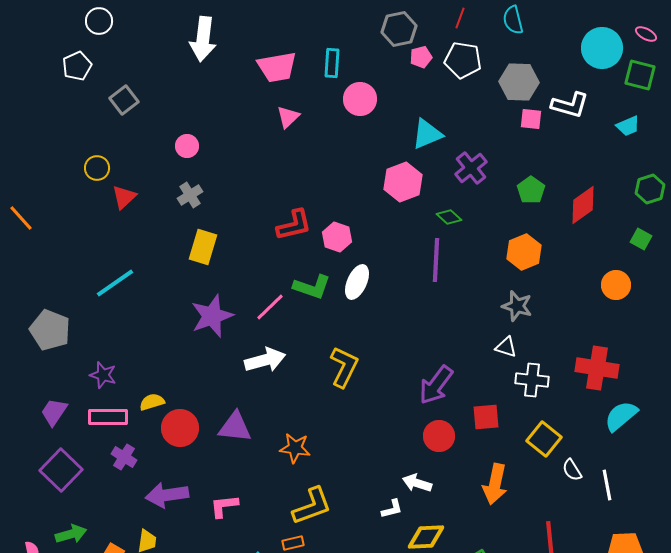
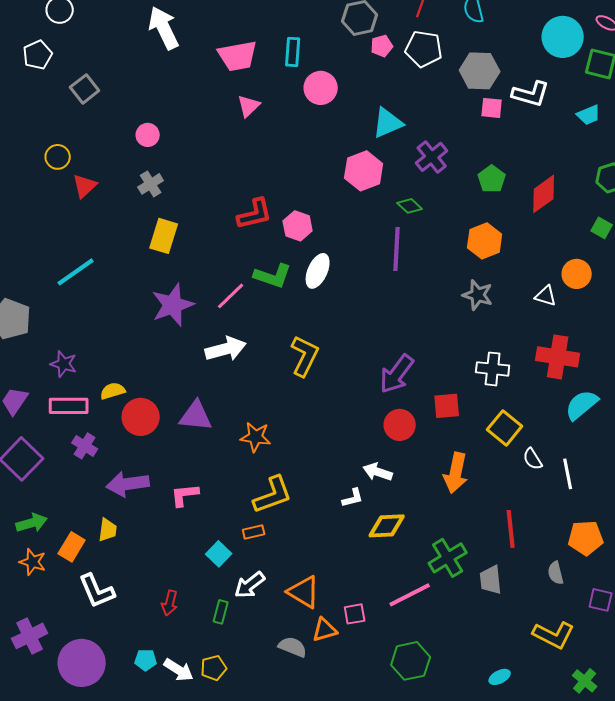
white arrow: (203, 39) -> (164, 28), turned 147
white triangle: (506, 347) -> (546, 296), moved

